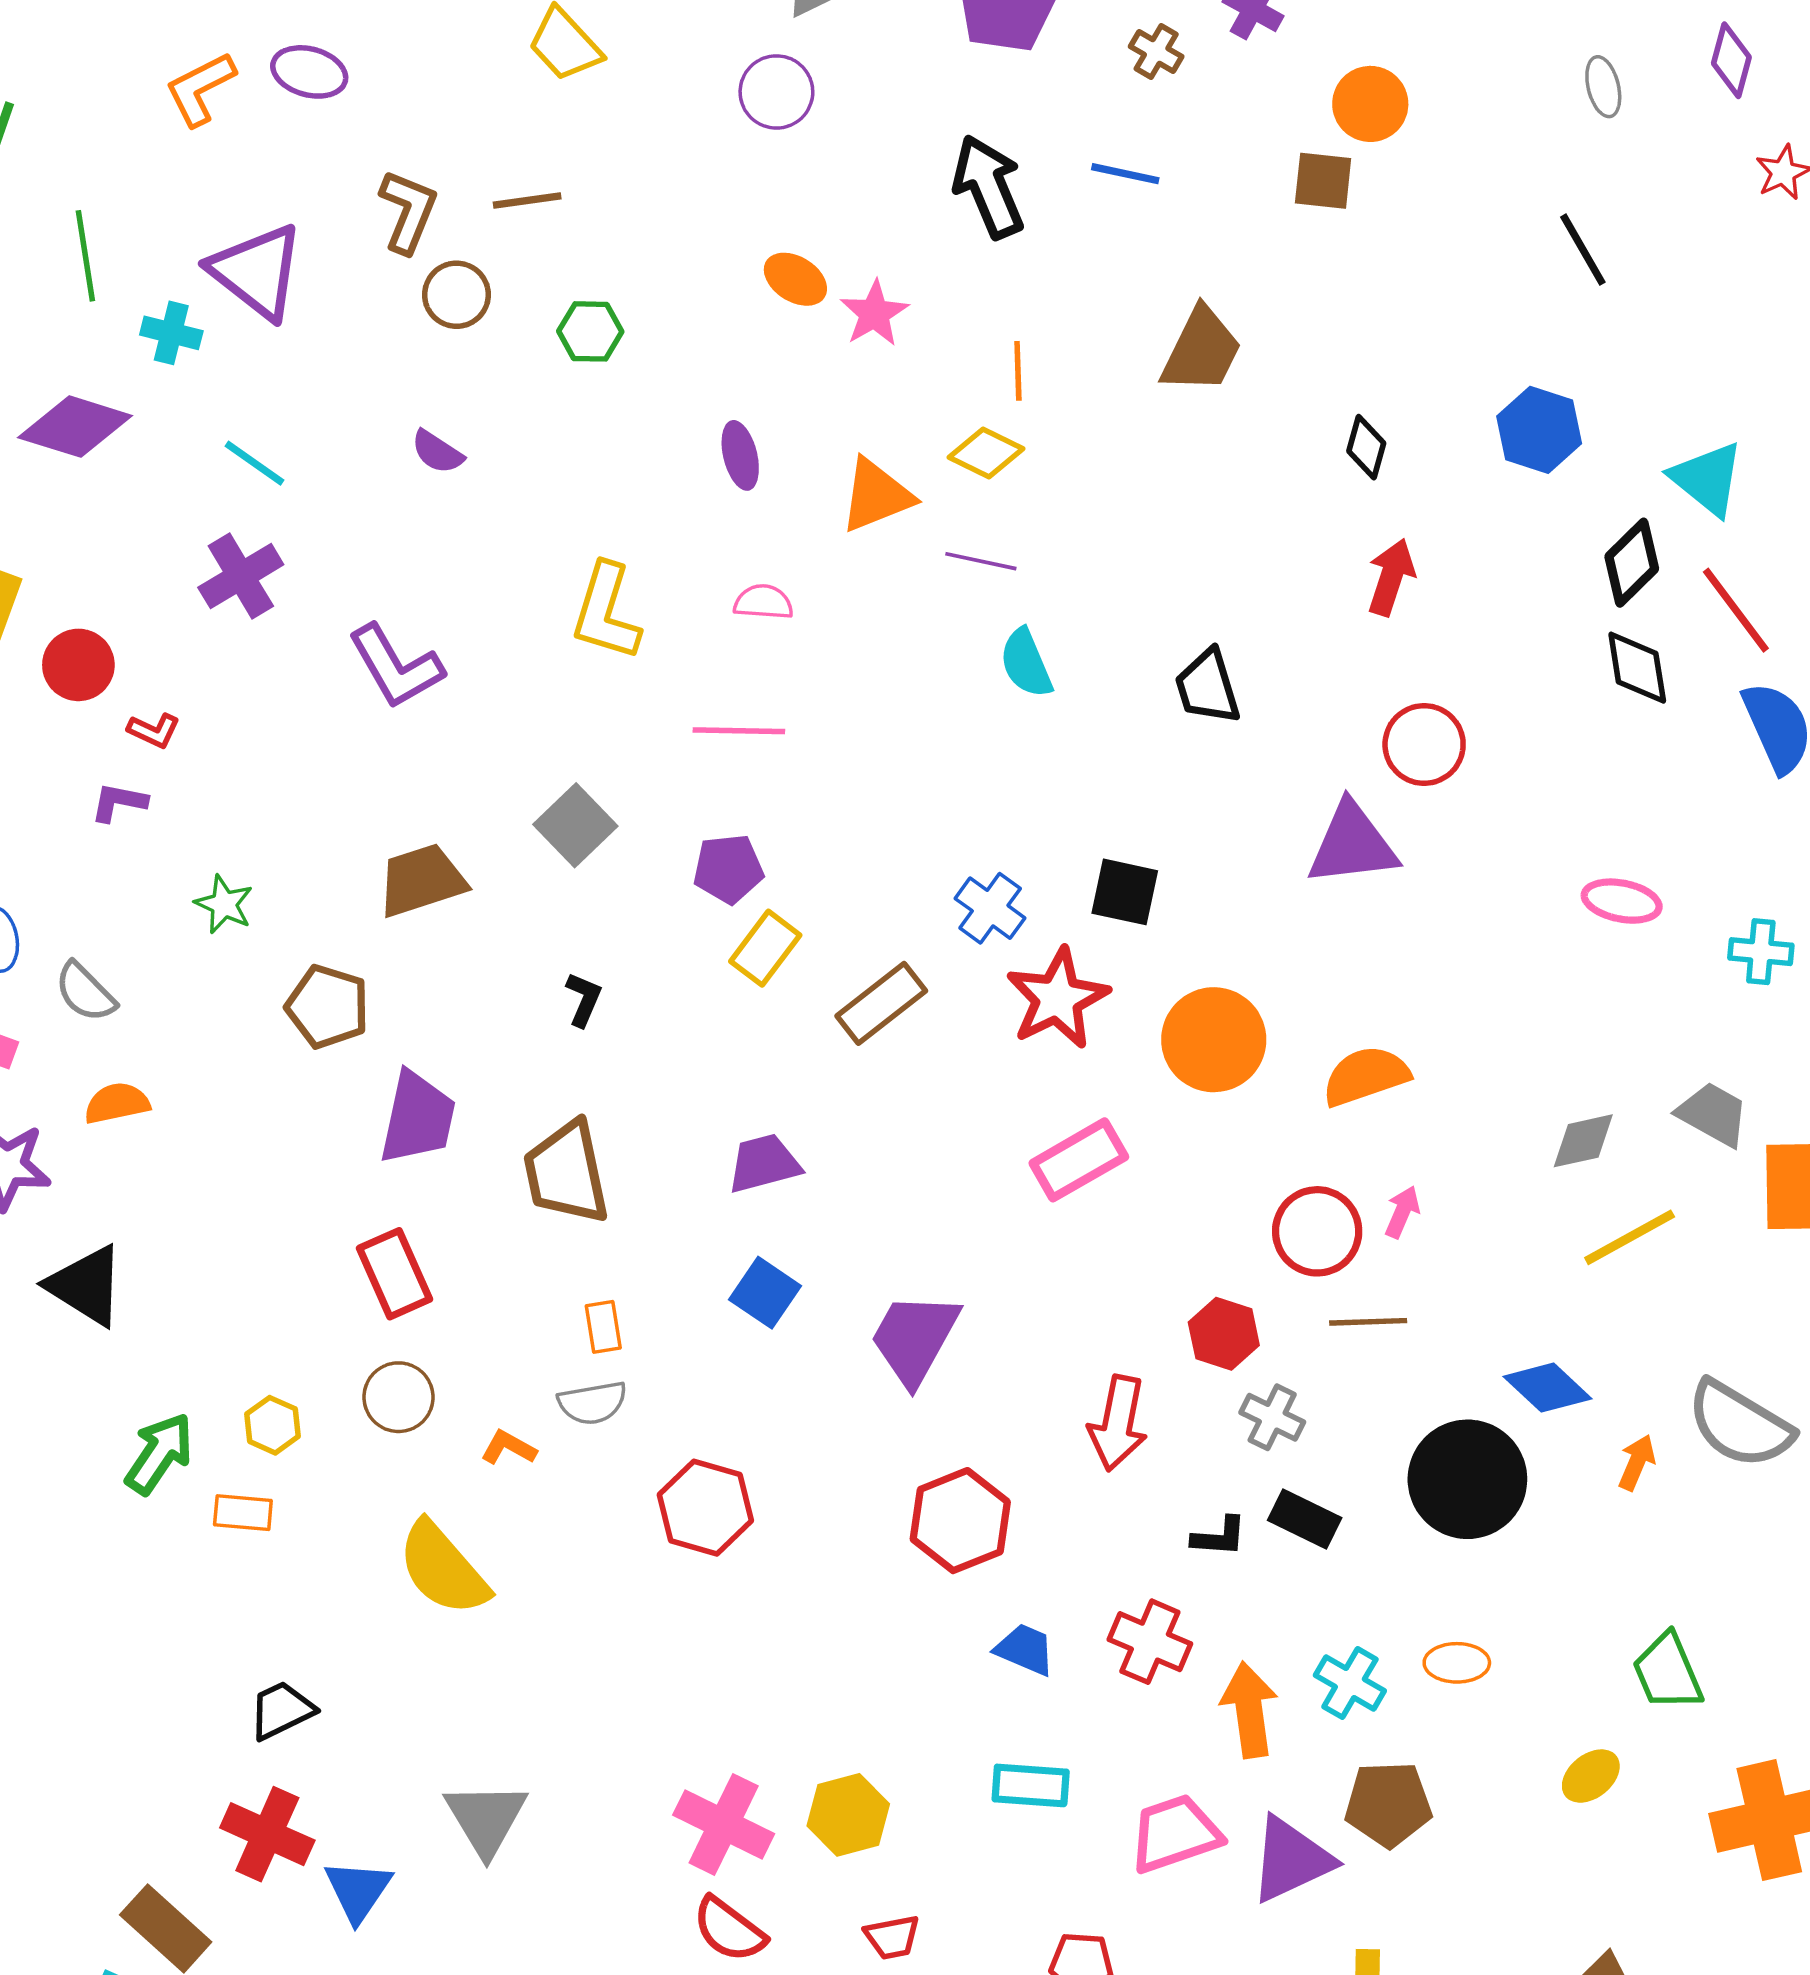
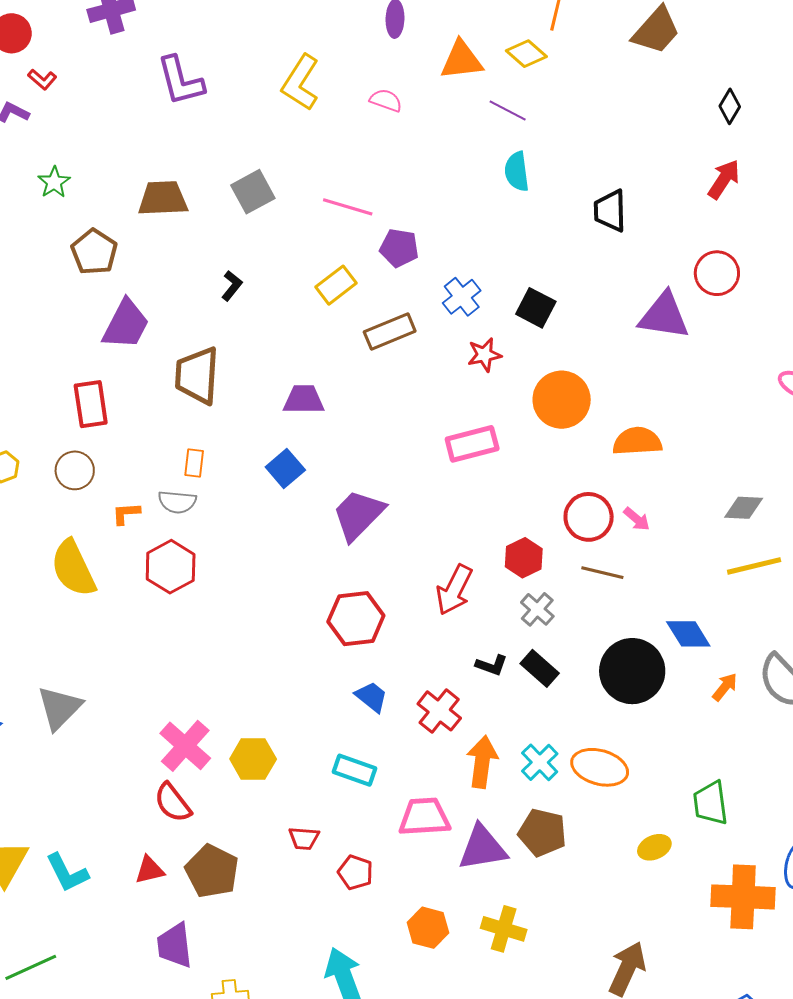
pink line: (739, 731) -> (348, 207), moved
purple pentagon: (728, 869) -> (399, 248), moved
red star: (1057, 998) -> (484, 355), size x0.6
pink arrow: (1402, 1212) -> (637, 519), turned 92
orange L-shape: (509, 1448) -> (126, 513), turned -48
red hexagon: (705, 1508) -> (171, 567), moved
orange ellipse: (1457, 1663) -> (600, 767), size x1.6
red trapezoid: (892, 1937) -> (304, 838), moved

